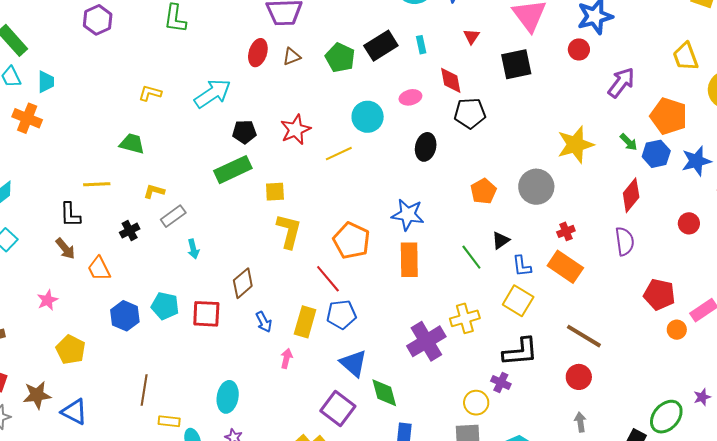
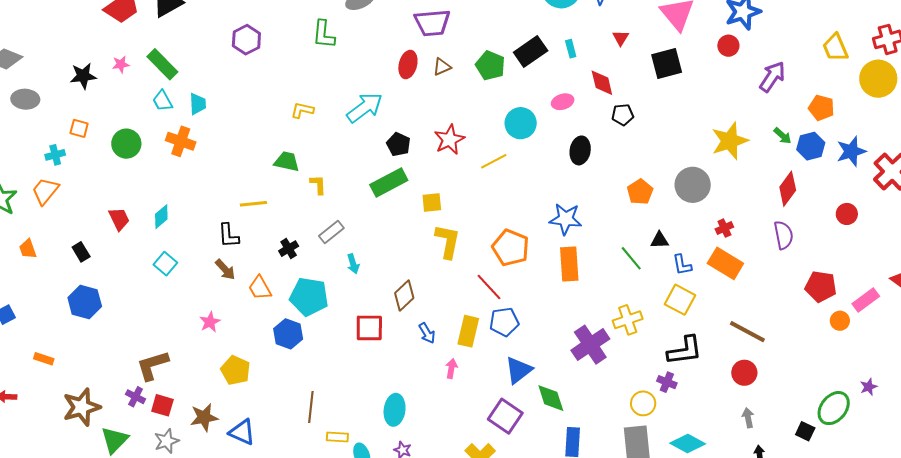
black pentagon: (470, 113) -> (623, 115), size x0.7
orange pentagon: (669, 116) -> (821, 108), size x0.7
black pentagon: (244, 132) -> (398, 144), turned 30
yellow L-shape: (154, 191) -> (318, 185), moved, turned 75
black triangle: (501, 240) -> (660, 240), turned 36
cyan pentagon: (165, 306) -> (309, 297), moved, size x1.4
blue triangle: (353, 363) -> (519, 370), turned 44

